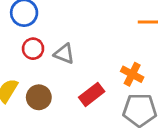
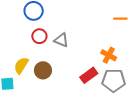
red rectangle: (92, 94) -> (89, 75), moved

